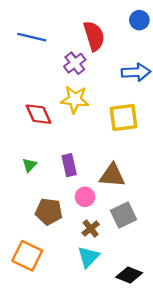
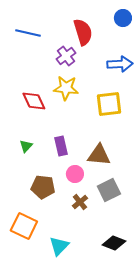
cyan triangle: (88, 257) -> (59, 246), moved

